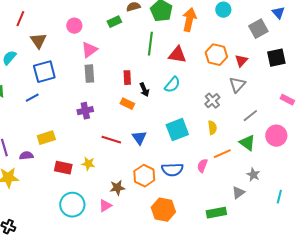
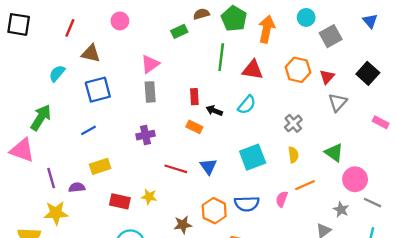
pink circle: (74, 26) -> (120, 21), moved
gray square: (258, 29) -> (331, 36), moved
brown triangle: (38, 41) -> (91, 54), turned -42
black square: (276, 58) -> (368, 73), turned -36
gray triangle: (237, 85) -> (338, 102), moved
black arrow: (144, 90) -> (214, 111), turned 136
blue line: (32, 98) -> (88, 130), moved
gray line: (250, 116) -> (372, 203), moved, turned 63
pink circle: (276, 136) -> (355, 179), moved
green triangle: (247, 143) -> (334, 152), moved

